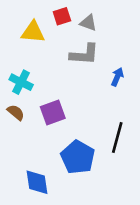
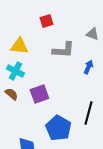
gray triangle: (88, 23) -> (92, 34), moved
yellow triangle: (33, 32) -> (19, 46), moved

